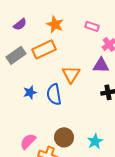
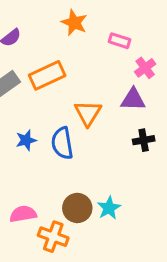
orange star: (55, 24) -> (74, 23), moved
pink semicircle: (28, 141) -> (23, 214), turned 36
cyan star: (95, 141) -> (109, 208), moved

